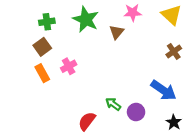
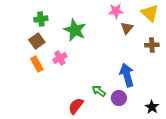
green star: (86, 19) -> (75, 30), moved
brown triangle: (117, 32) -> (127, 28), moved
brown cross: (174, 51) -> (152, 45), turned 32
blue arrow: (163, 90) -> (127, 75), moved, turned -140

